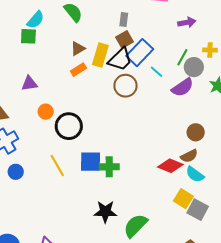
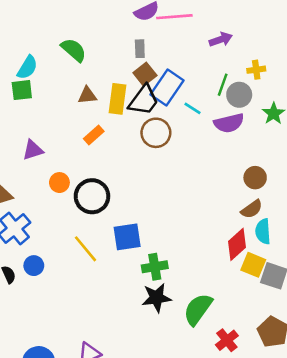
brown triangle: (78, 49) -> (87, 95), turned 35
orange rectangle: (78, 70) -> (94, 135), moved
purple semicircle: (183, 87) -> (229, 123), turned 30
red diamond: (170, 166) -> (237, 244), moved, turned -55
green cross: (109, 167) -> (155, 267), moved
cyan semicircle: (195, 174) -> (263, 231), turned 60

